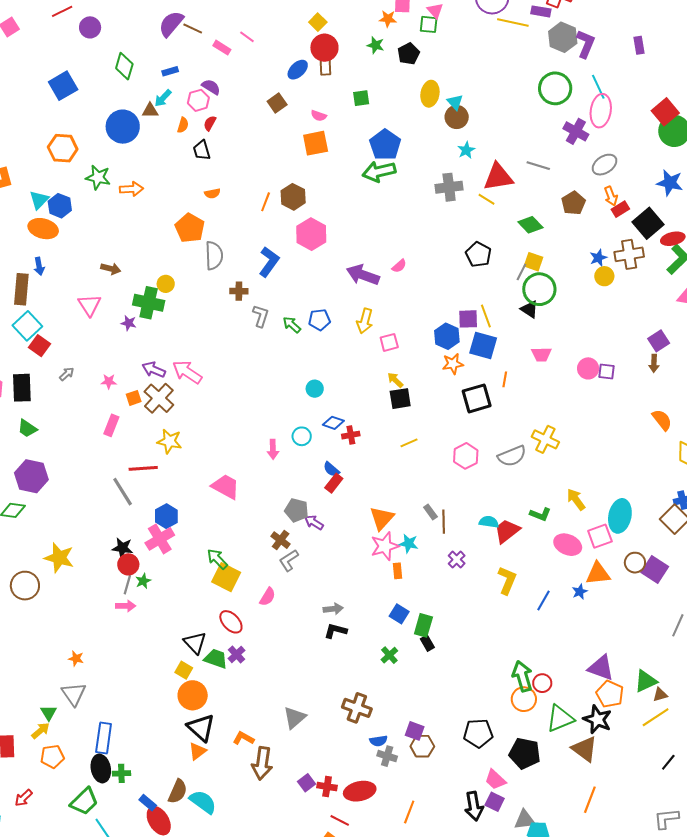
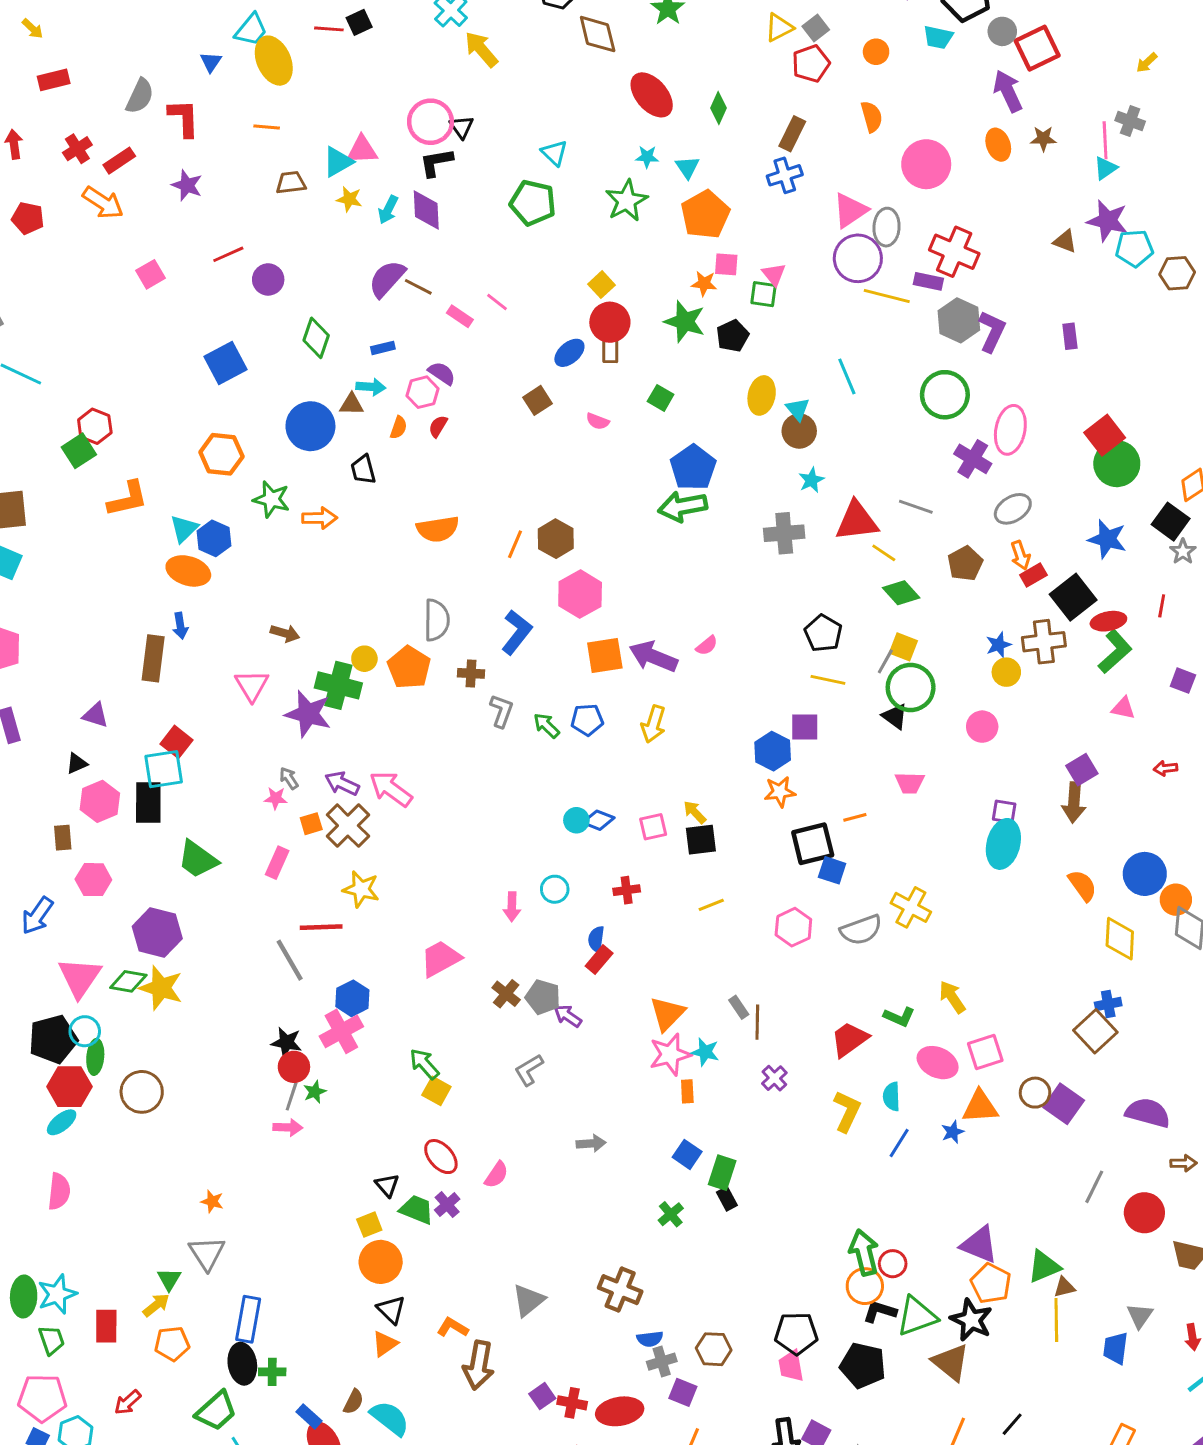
green star: (376, 45) -> (685, 321), size x1.6
cyan line: (598, 87) -> (847, 376), moved
cyan arrow: (163, 98) -> (371, 387), turned -132
green square: (361, 98) -> (661, 398), turned 36
orange square: (316, 143) -> (605, 655), moved
black trapezoid: (202, 150) -> (363, 470), moved
orange semicircle: (212, 193) -> (438, 529), size x1.8
yellow line: (487, 199) -> (884, 553), moved
orange pentagon: (190, 228) -> (409, 667), moved
yellow line: (486, 316) -> (828, 680), moved, turned -60
purple star: (129, 323) -> (308, 714), size x2.0
cyan square: (27, 326) -> (164, 769), moved, turned 32
pink square: (389, 342) -> (653, 827), moved
blue square: (483, 345) -> (832, 870), moved, size x0.7
brown arrow: (654, 363) -> (1074, 802), size x1.5
pink circle: (588, 368) -> (982, 727), moved
gray arrow: (67, 374) -> (289, 778), moved, turned -84
orange line: (505, 379) -> (855, 817), turned 63
blue diamond: (333, 423) -> (598, 820), moved
green trapezoid: (27, 428) -> (198, 859), moved, size x1.4
blue semicircle: (331, 469) -> (596, 939), turned 54
pink trapezoid: (226, 487) -> (441, 959), turned -60
cyan ellipse: (620, 516) -> (1003, 844), moved
cyan semicircle: (489, 522) -> (892, 1097), moved, turned -102
brown cross: (281, 540) -> (506, 994), moved
yellow star: (59, 558) -> (161, 988), moved
yellow square: (226, 577) -> (436, 1091), size x0.7
pink semicircle: (268, 597) -> (496, 1175), moved
black L-shape: (336, 631) -> (880, 1311), moved
black triangle: (195, 643) -> (387, 1185), size x0.7
yellow square: (184, 670) -> (369, 1225), turned 36
yellow line: (656, 717) -> (1056, 1320), turned -60
black triangle: (201, 728) -> (391, 1310), size x0.7
purple square: (415, 731) -> (683, 1392), moved
gray cross: (387, 756) -> (662, 1362), turned -36
black line: (668, 762) -> (1012, 1424), moved
pink trapezoid: (495, 780) -> (791, 1366), moved, turned 35
brown semicircle: (178, 791) -> (353, 1402), size x0.7

